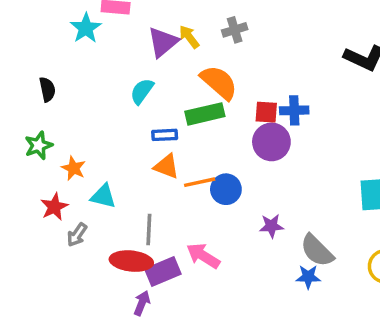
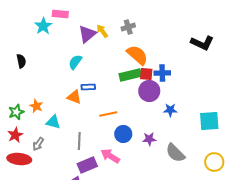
orange semicircle: (219, 82) -> (137, 55), moved
green rectangle: (205, 114) -> (130, 75), moved
green star: (39, 145) -> (16, 112), moved
orange triangle: (166, 166) -> (74, 97), moved
blue circle: (226, 189) -> (123, 134), moved
red star: (54, 207) -> (15, 135), moved
red ellipse: (131, 261) -> (19, 159), moved
blue star: (308, 277) -> (170, 110), moved

